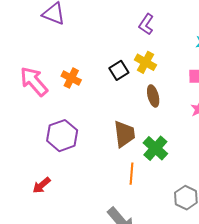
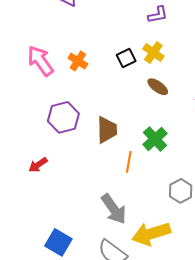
purple L-shape: (146, 24) -> (158, 15), turned -140
brown ellipse: (153, 96) -> (158, 87), turned -45
brown trapezoid: (124, 134) -> (107, 130), moved

